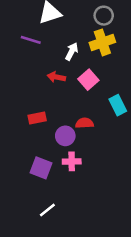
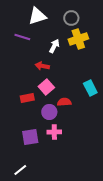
gray circle: (104, 16) -> (71, 18), moved
pink square: (88, 80) -> (46, 87), moved
purple square: (41, 168) -> (30, 137), turned -30
white line: (47, 210) -> (20, 170), moved

